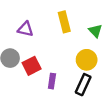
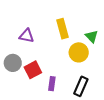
yellow circle: (87, 60) -> (79, 52), moved

